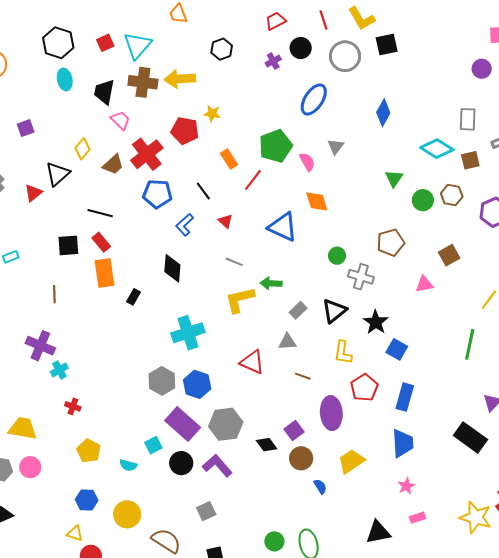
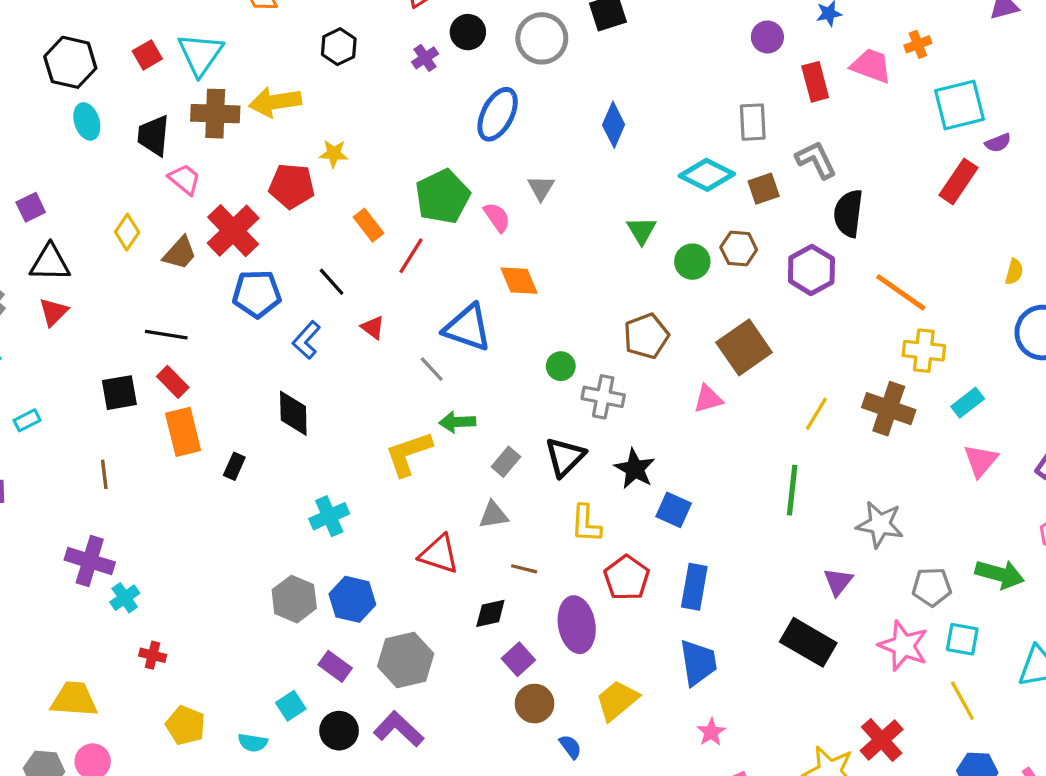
black triangle: (57, 174) -> (50, 263), moved, turned 48
brown square: (449, 255) -> (744, 347), size x1.5
gray line: (234, 262) -> (432, 369), moved, turned 30
cyan cross: (188, 333) -> (329, 516), size x0.7
purple rectangle: (183, 424) -> (335, 666), size x0.6
black diamond: (267, 445) -> (490, 613), moved, turned -60

